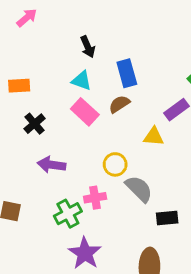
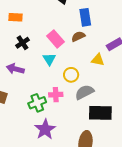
cyan triangle: (81, 81) -> (49, 59), moved, turned 32
purple arrow: (51, 165) -> (15, 69), moved
gray semicircle: (139, 189) -> (84, 92), turned -78
black rectangle: (167, 218) -> (100, 113), size x1.6

